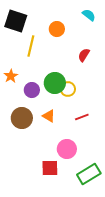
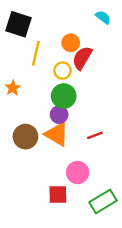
orange circle: (57, 29) -> (71, 43), moved
red semicircle: (84, 55) -> (82, 58), moved, size x1.5
yellow circle: (68, 89) -> (63, 71), moved
purple circle: (32, 90) -> (59, 115), moved
orange triangle: (49, 116) -> (57, 134), size x1.6

